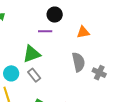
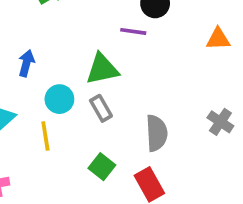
orange triangle: (83, 32) -> (218, 39), moved
gray semicircle: (78, 62) -> (157, 133), moved

